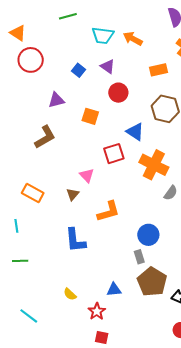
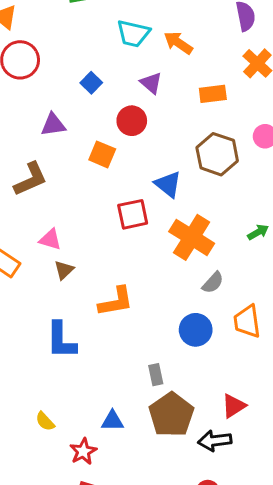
purple triangle: (108, 66) -> (151, 83), moved
red circle: (118, 93) -> (132, 121), moved
pink triangle: (87, 175) -> (50, 239), moved, turned -35
blue circle: (148, 235) -> (196, 330), moved

